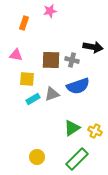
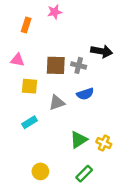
blue semicircle: (78, 86) -> (85, 94), size x0.7
cyan rectangle: (33, 99) -> (29, 122), moved
green rectangle: (77, 159) -> (84, 174), size x0.7

